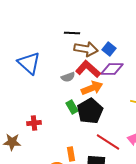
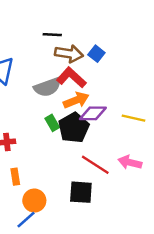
purple diamond: (112, 69) -> (93, 113), moved
gray semicircle: (68, 77) -> (47, 87), size x1.6
orange rectangle: (71, 154) -> (15, 177), moved

